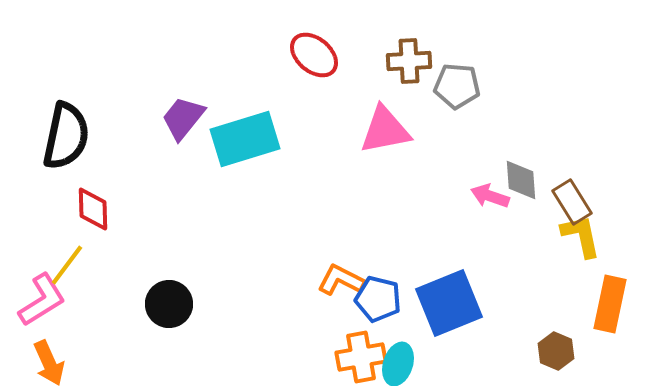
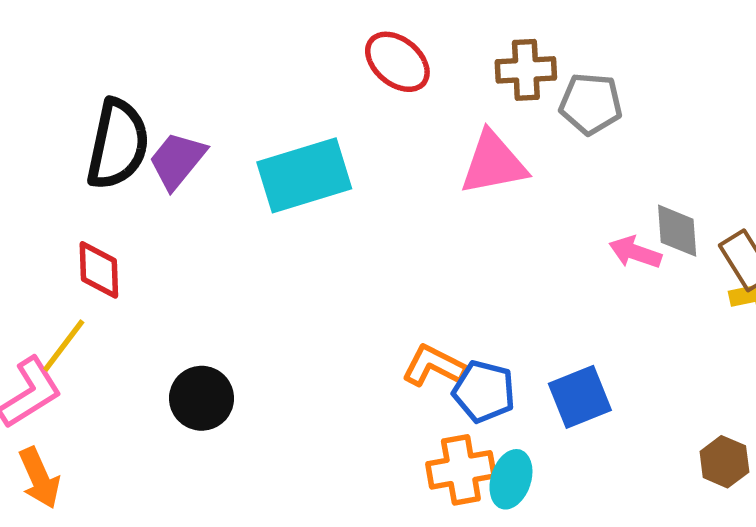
purple trapezoid: (183, 118) -> (177, 160), moved
black semicircle: (66, 136) -> (118, 144), moved
blue square: (449, 303) -> (580, 397), size x0.7

